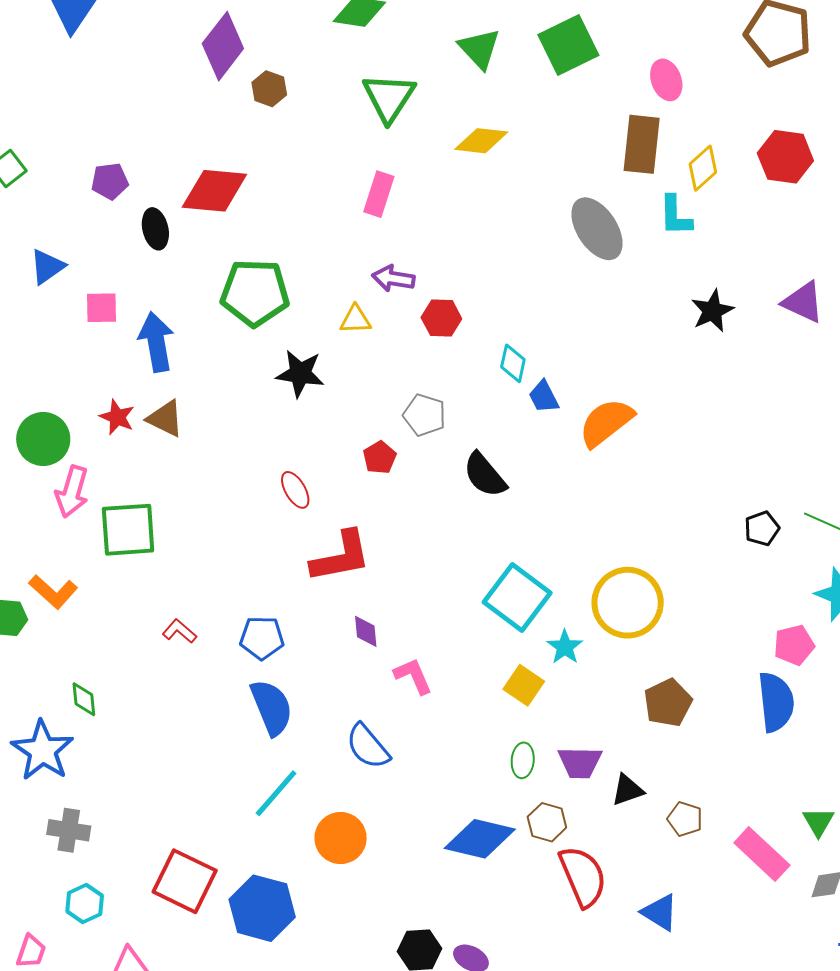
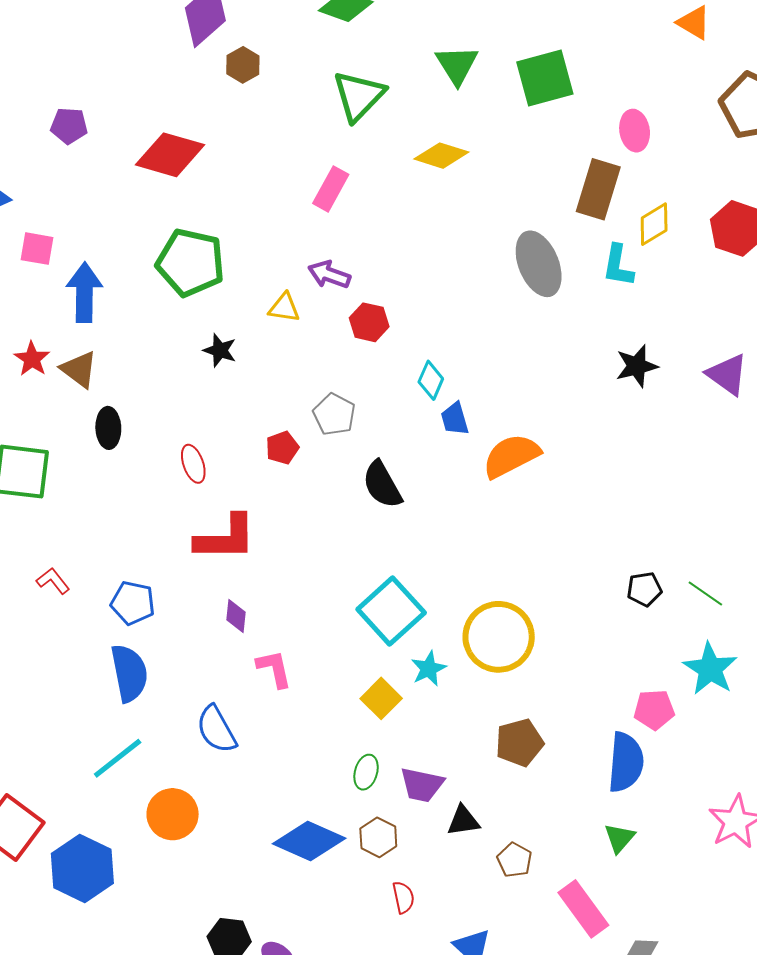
black ellipse: (155, 229) -> (108, 428), moved
black star: (300, 373) -> (220, 350), size x0.7
green triangle: (818, 822) -> (619, 838), moved
red semicircle: (583, 876) -> (403, 897), size x0.5

